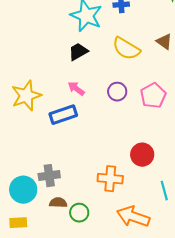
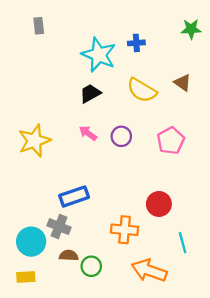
purple circle: (117, 92) -> (121, 136), moved
blue rectangle: (63, 115) -> (74, 196), moved
gray cross: (49, 176) -> (59, 227), turned 30

